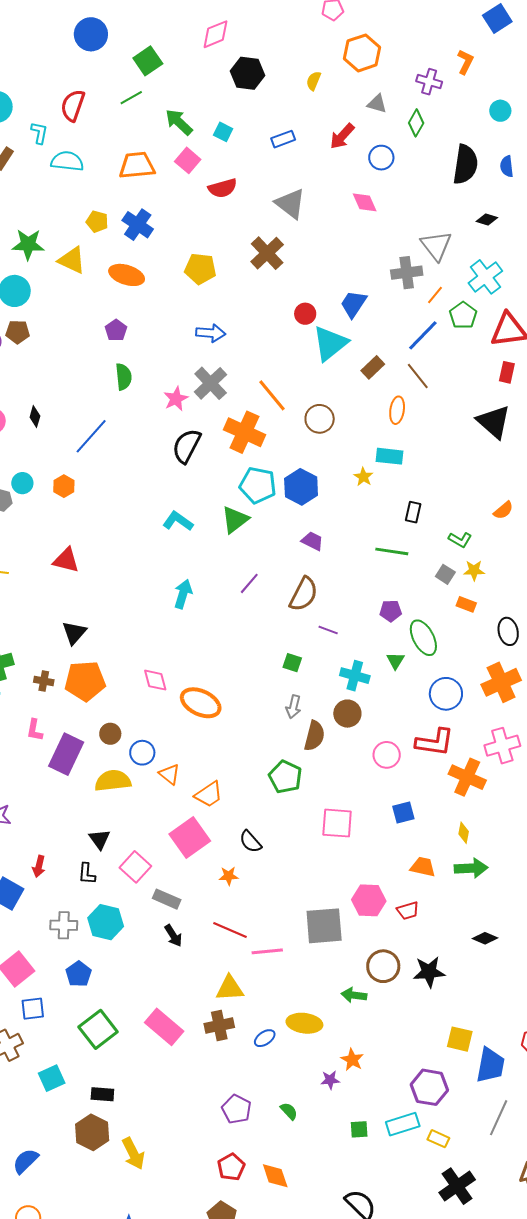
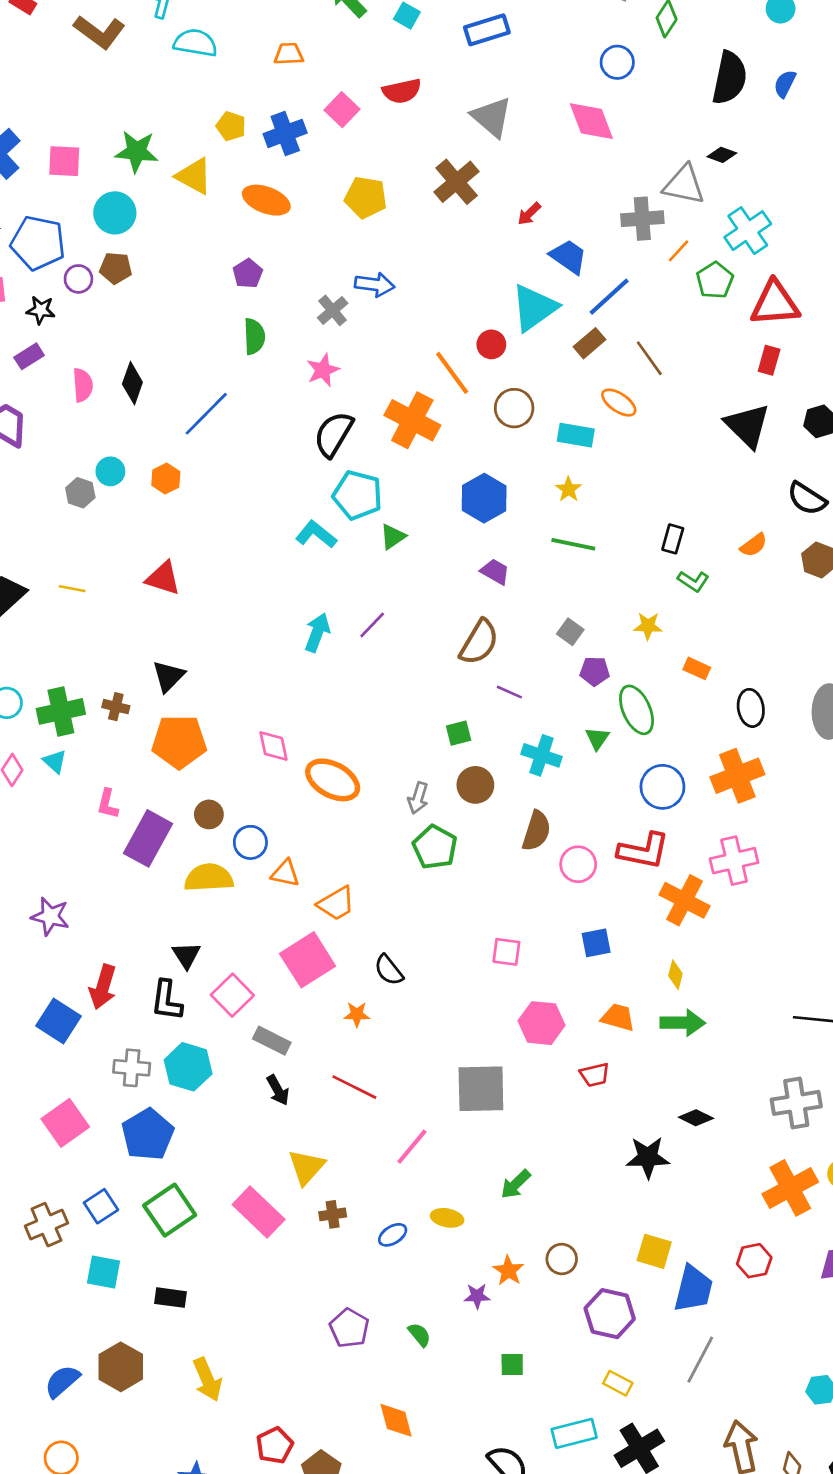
red arrow: (342, 136) -> (529, 214), moved, size x0.7
blue rectangle: (283, 139) -> (487, 30), size x1.4
pink square: (188, 160) -> (342, 110), moved
orange trapezoid: (137, 165) -> (289, 54), size x0.6
blue semicircle: (507, 166) -> (785, 84), turned 30
pink diamond: (365, 202) -> (591, 121), size x1.4
black diamond: (487, 220) -> (722, 155), moved
blue cross: (138, 225) -> (285, 133), turned 32
gray triangle: (436, 246) -> (684, 185), turned -44
blue trapezoid: (353, 304) -> (569, 257), turned 88
red circle: (305, 314) -> (491, 344), moved
blue line: (423, 335) -> (609, 297), moved
gray cross: (211, 383) -> (333, 310), moved, size x0.7
orange ellipse: (397, 410) -> (619, 403), turned -68
black diamond: (35, 417) -> (132, 383), size x1.4
cyan rectangle: (390, 456) -> (576, 435), moved
cyan pentagon: (258, 485) -> (358, 495), moved
black rectangle: (413, 512) -> (673, 539), moved
green triangle: (235, 520) -> (393, 537), size x0.7
green line: (392, 551) -> (573, 544), moved
yellow star: (474, 570) -> (648, 626), moved
gray square: (445, 574) -> (570, 632), moved
purple line: (249, 583) -> (372, 625), moved
green square: (292, 663) -> (459, 733), turned -36
brown cross: (44, 681) -> (116, 707), moved
gray arrow: (294, 707) -> (418, 798), moved
brown circle: (347, 714) -> (475, 785), moved
brown semicircle: (314, 736) -> (536, 831), moved
orange triangle: (169, 774) -> (285, 873), turned -30
green pentagon: (285, 777) -> (435, 847), moved
pink square: (337, 823) -> (506, 952), size x0.7
red arrow: (39, 866) -> (103, 987), size x1.5
black L-shape: (87, 874) -> (167, 1000), size x1.4
pink hexagon: (369, 900) -> (541, 1023), moved
pink line: (267, 951) -> (412, 1147), moved, turned -48
brown circle: (383, 966) -> (562, 1259), moved, size x0.7
black star: (429, 972) -> (648, 1157), moved
blue pentagon: (79, 974) -> (148, 1134), size x1.5
yellow triangle: (230, 988) -> (306, 1167), moved, turned -48
green arrow: (354, 995) -> (516, 1184), turned -55
blue square: (33, 1009) -> (101, 1206), moved, turned -30
yellow ellipse: (304, 1023) -> (447, 1218), size x0.7
brown cross: (219, 1026) -> (333, 1214), size x0.7
cyan square: (52, 1078) -> (104, 1272), turned 32
cyan rectangle: (403, 1124) -> (574, 1433), moved
brown hexagon: (92, 1132) -> (121, 1367), moved
red pentagon: (231, 1167) -> (275, 1445), moved

